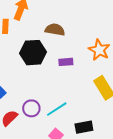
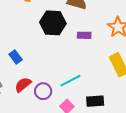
purple circle: (31, 108) -> (43, 91), moved

